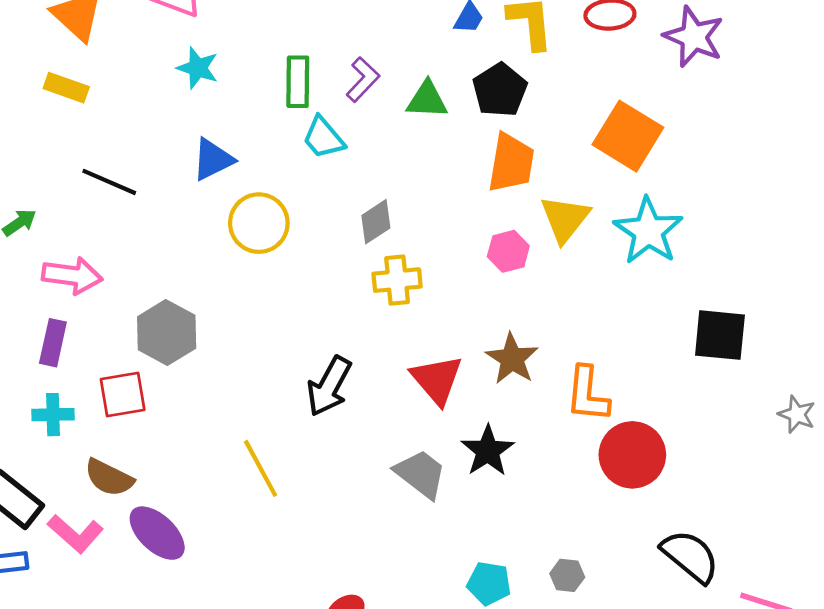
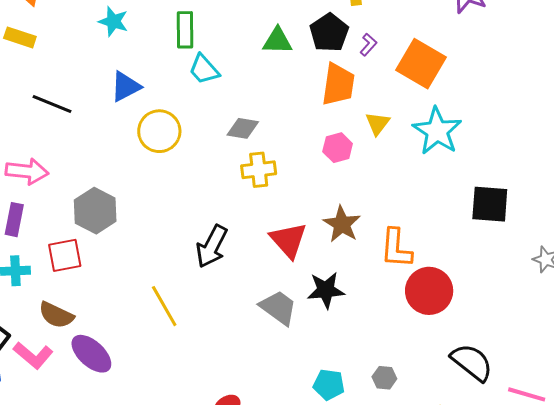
purple L-shape: (363, 80) -> (368, 45), moved, size x0.7
yellow triangle: (565, 219) -> (377, 124), size x0.7
gray diamond: (376, 222) -> (243, 128), turned 44
black star: (488, 451) -> (326, 290), turned 30

